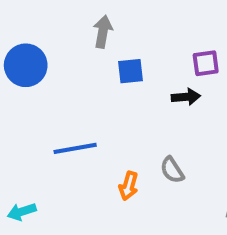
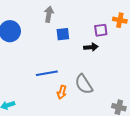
blue line: (75, 148) -> (47, 73), moved
gray semicircle: (172, 170) -> (84, 84), size x1.5

